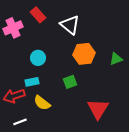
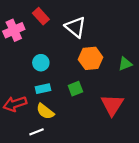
cyan rectangle: (32, 82) -> (43, 89), moved
red triangle: (98, 109) -> (112, 105), moved
white line: (20, 122) -> (37, 132), moved

